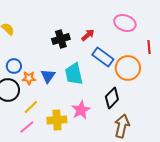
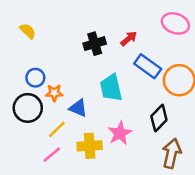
blue triangle: (48, 76) -> (78, 108), moved, turned -42

